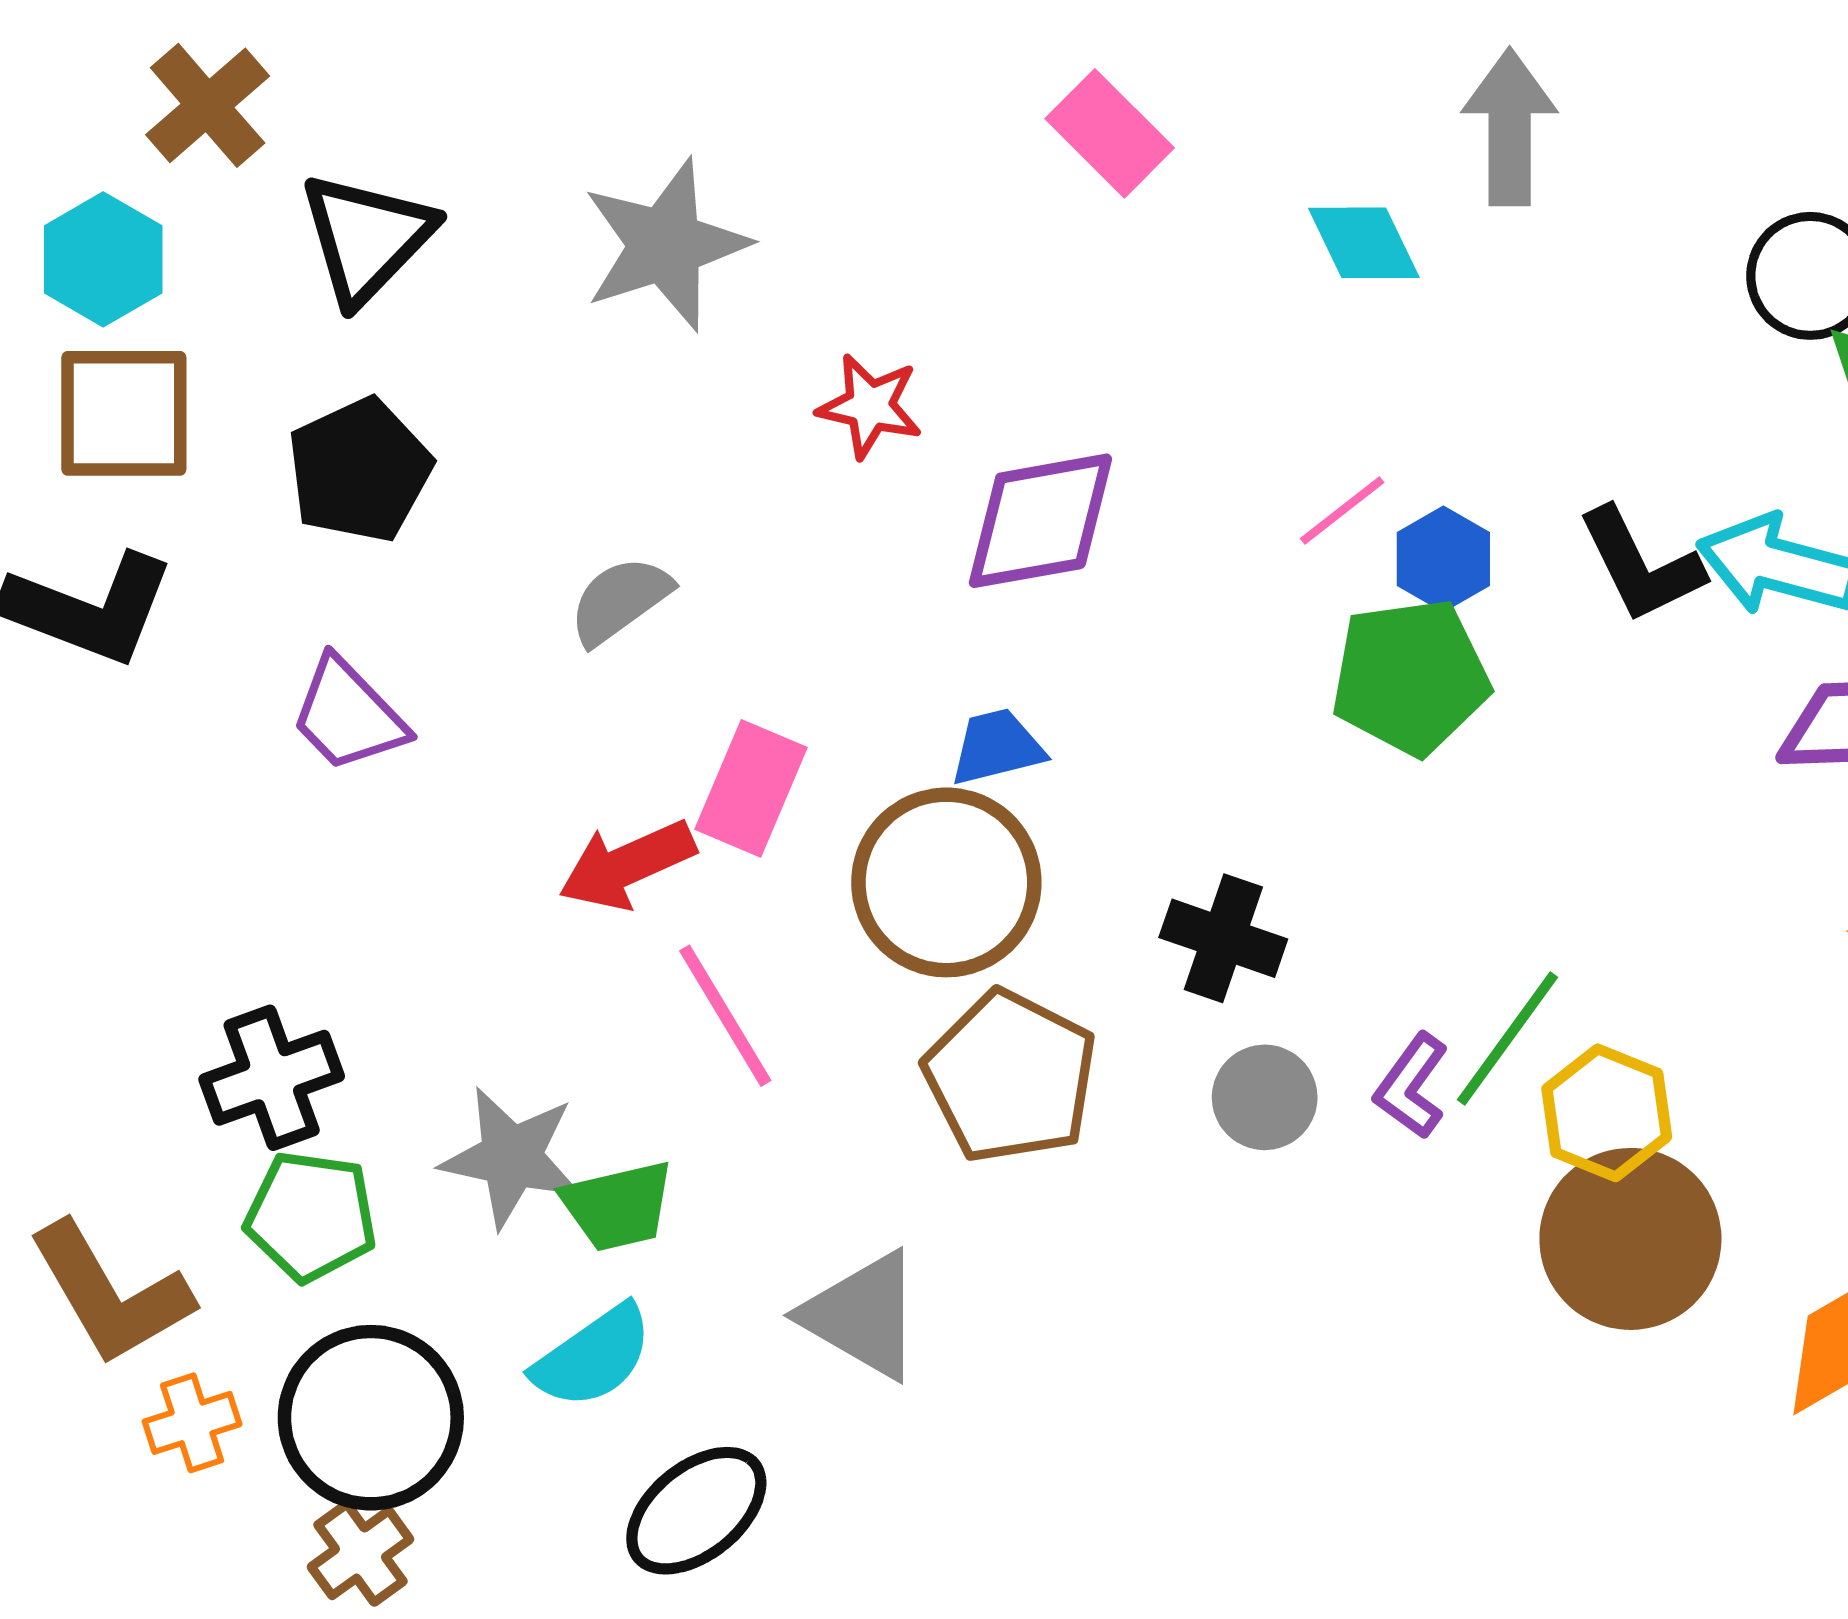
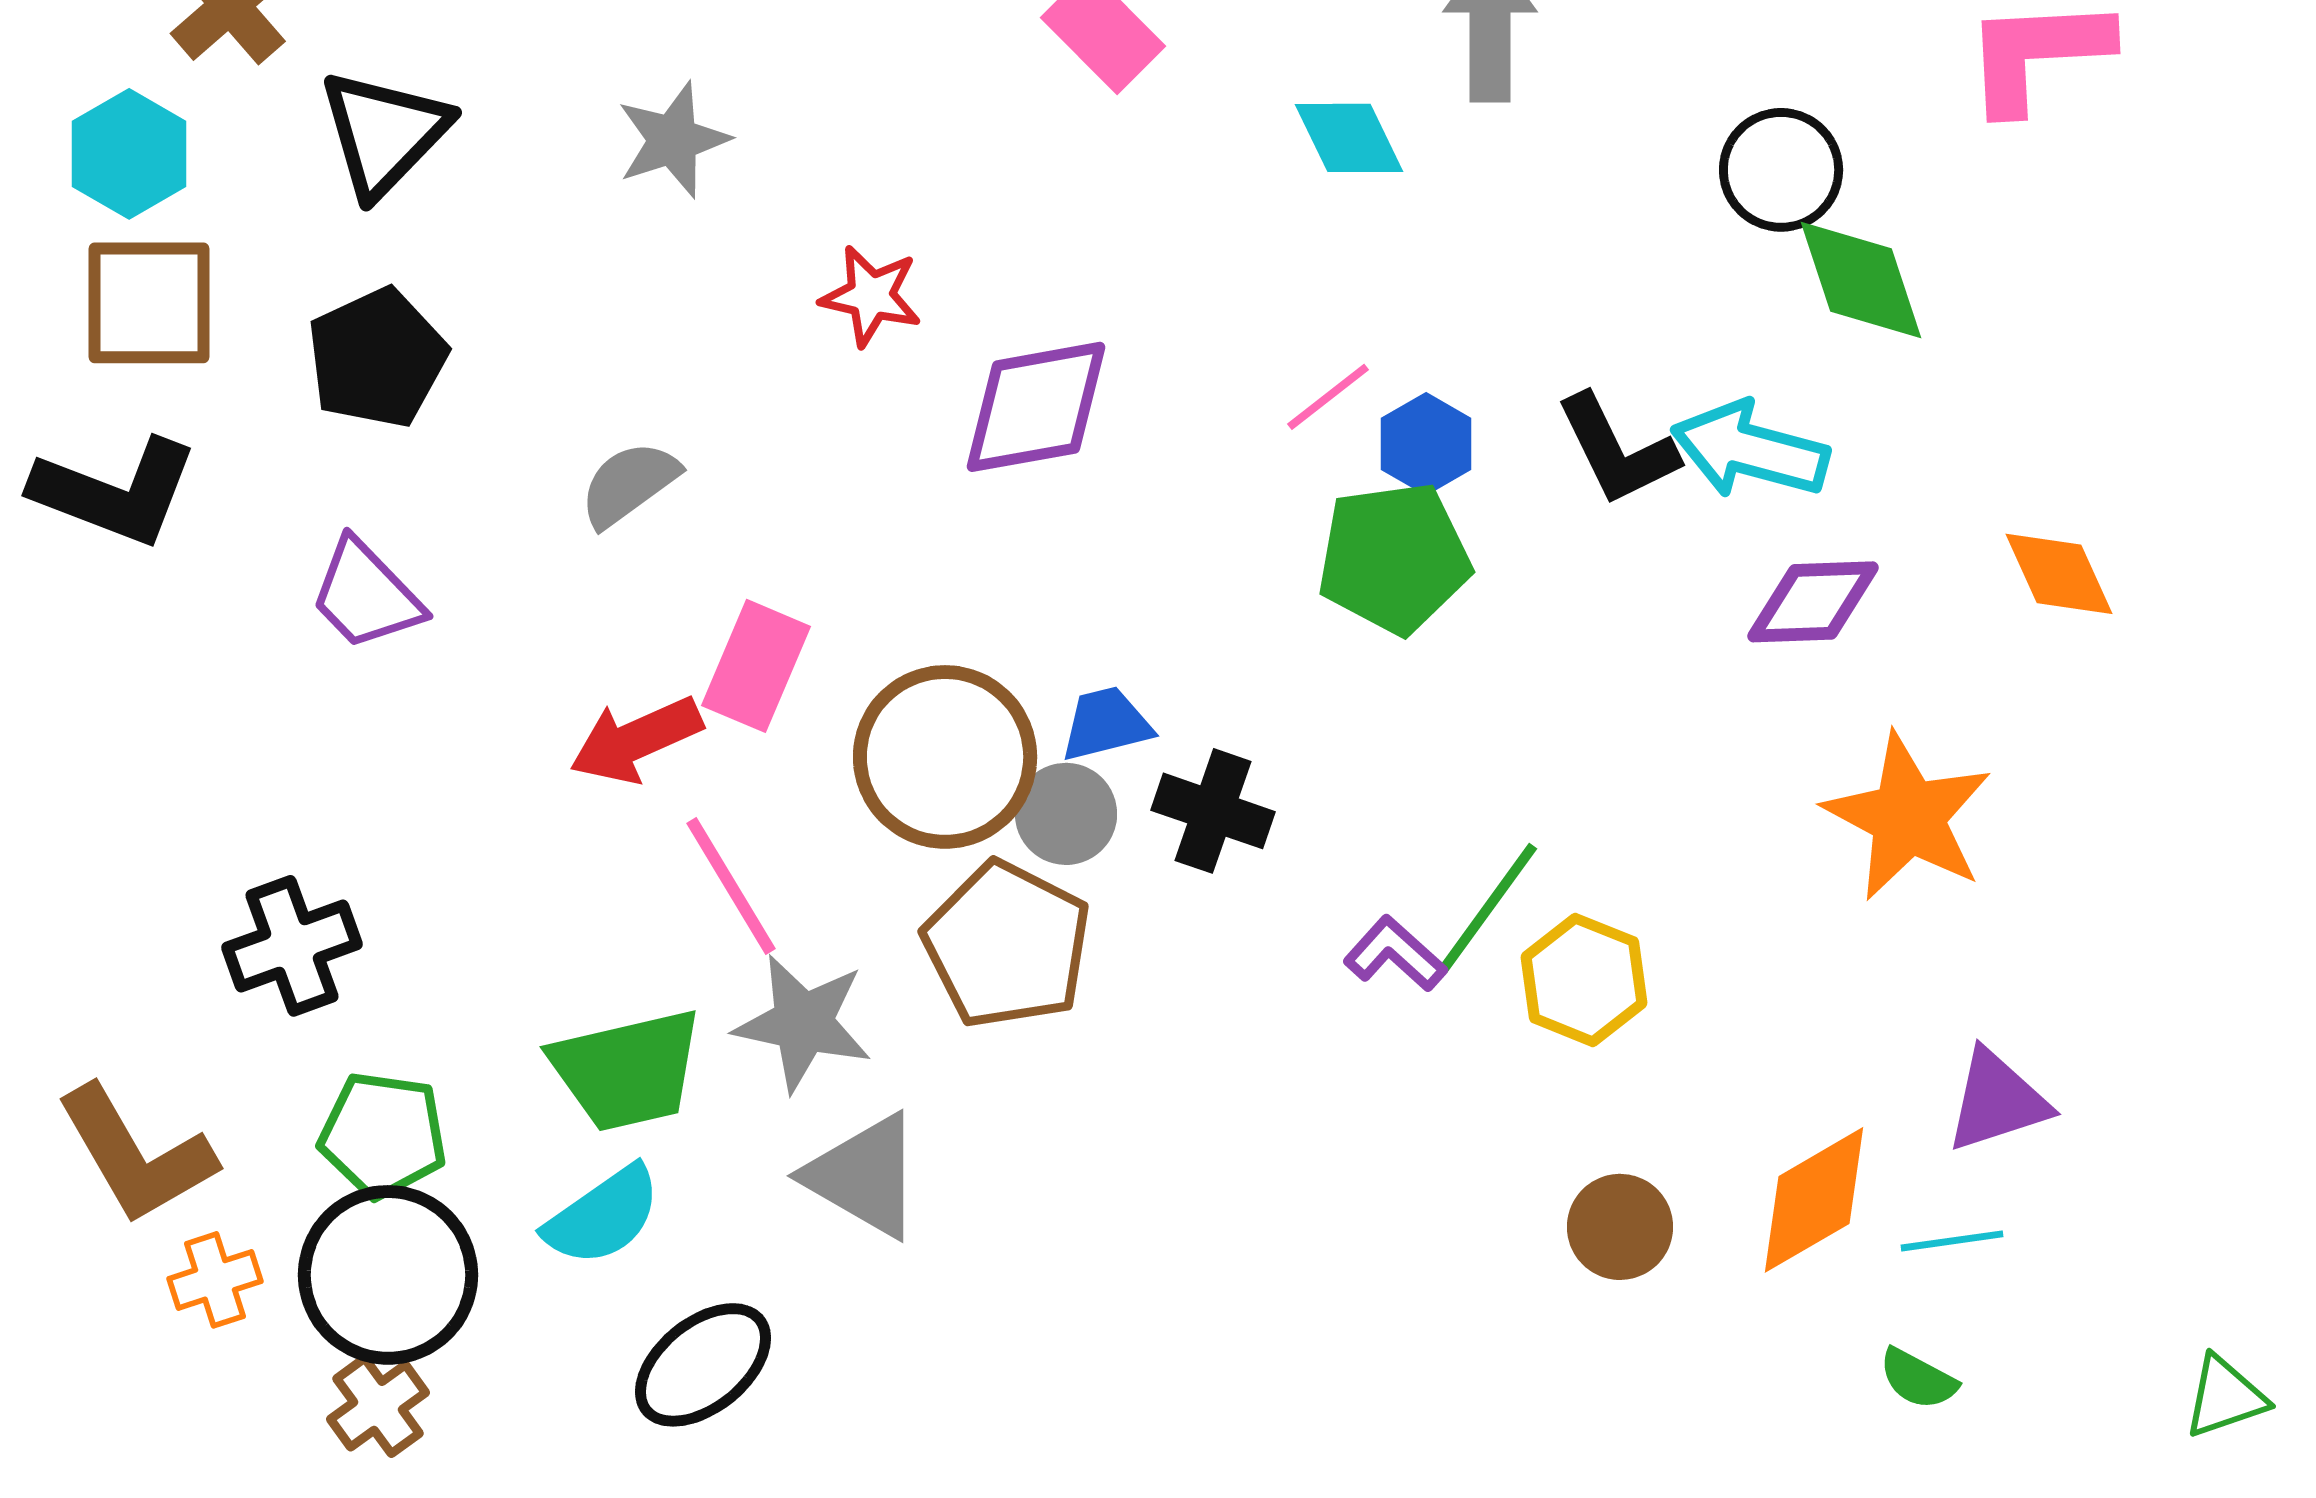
gray star: (665, 245) -> (673, 140), size x0.7
blue trapezoid: (997, 747) -> (1106, 724), moved
purple L-shape: (1411, 1086) -> (1395, 954), turned 96
gray circle: (1265, 1097) -> (1066, 814), moved
gray star: (511, 1157) -> (803, 1023), moved
green trapezoid: (618, 1206) -> (627, 1070), size x1.4
green pentagon: (311, 1216) -> (383, 1135), moved
brown circle: (1630, 1239) -> (1620, 1227), moved, size x0.6

